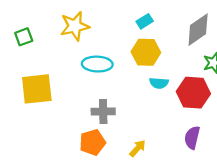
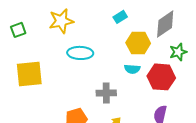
yellow hexagon: (146, 52) -> (138, 43), moved
gray cross: (103, 111) -> (106, 93), moved

